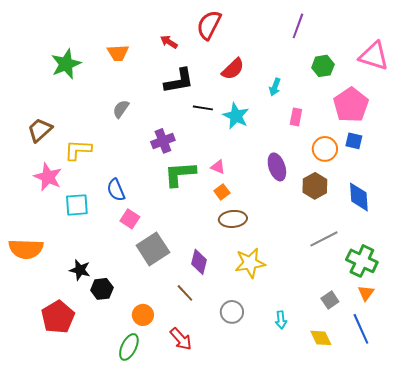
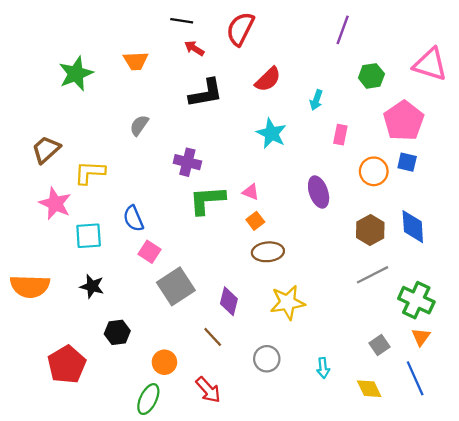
black line: (203, 108) -> (182, 21), moved
purple cross: (163, 141) -> (187, 162), turned 35
brown hexagon: (315, 186) -> (370, 230), moved
black star: (80, 270) -> (92, 286), moved

